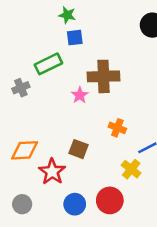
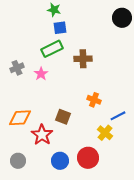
green rectangle: (48, 64) -> (52, 49), moved
brown cross: (104, 76) -> (83, 59), size x0.7
pink star: (80, 95) -> (41, 74), moved

